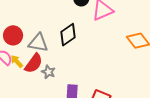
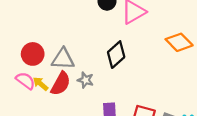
black diamond: (68, 35) -> (116, 55), moved
gray star: (48, 72) -> (85, 80), moved

